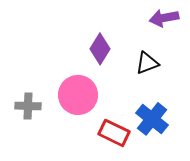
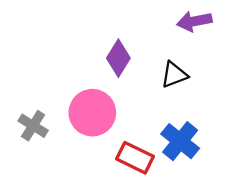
gray cross: (28, 106) -> (33, 126), turned 30

